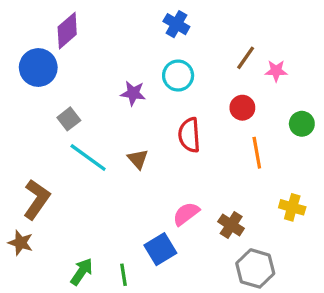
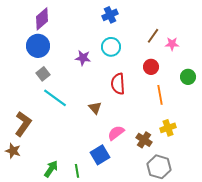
blue cross: (176, 24) -> (110, 15), turned 35
blue circle: (38, 68) -> (38, 46), moved
brown triangle: (138, 159) -> (95, 108), moved
yellow cross: (292, 207) -> (168, 128), moved, turned -35

